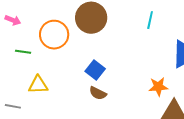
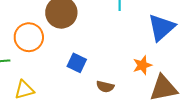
brown semicircle: (98, 93) -> (105, 87), moved

